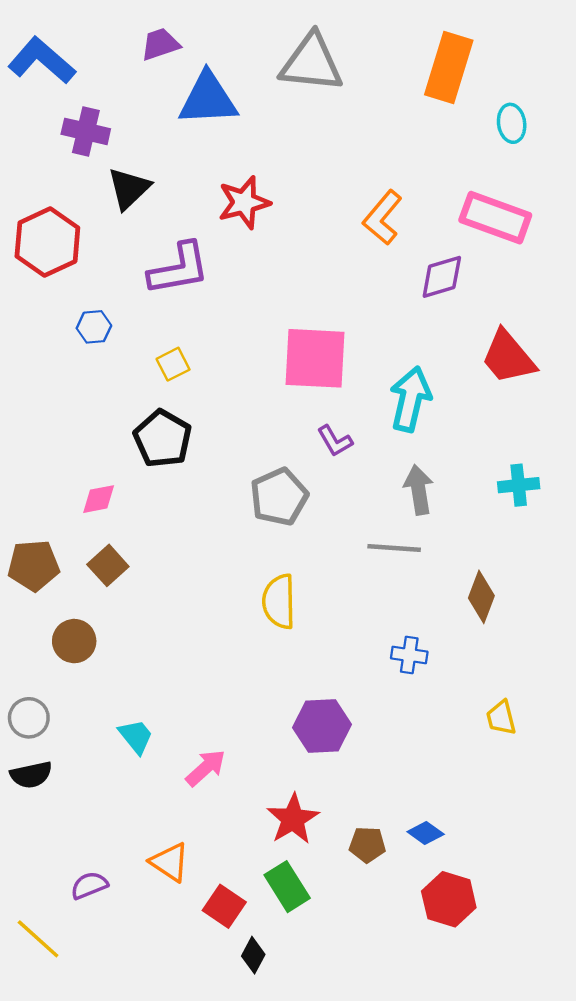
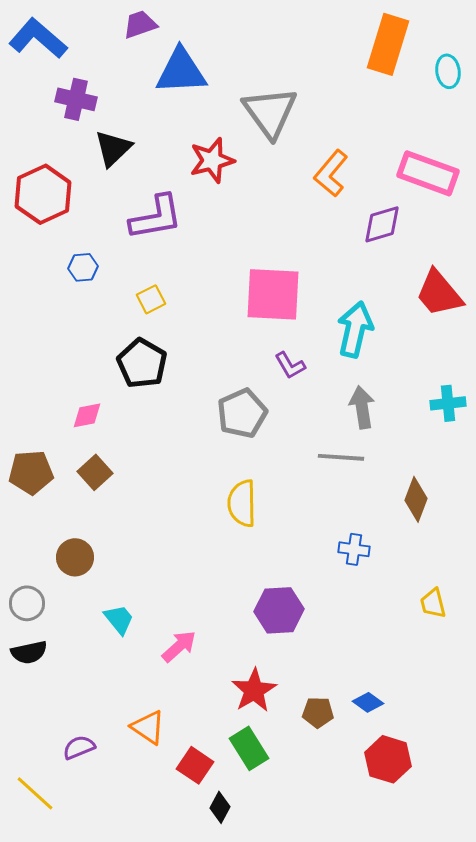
gray triangle: (312, 63) -> (270, 112), moved, turned 48
cyan ellipse: (512, 123) -> (448, 71), moved
brown circle: (74, 641) -> (75, 557), moved

